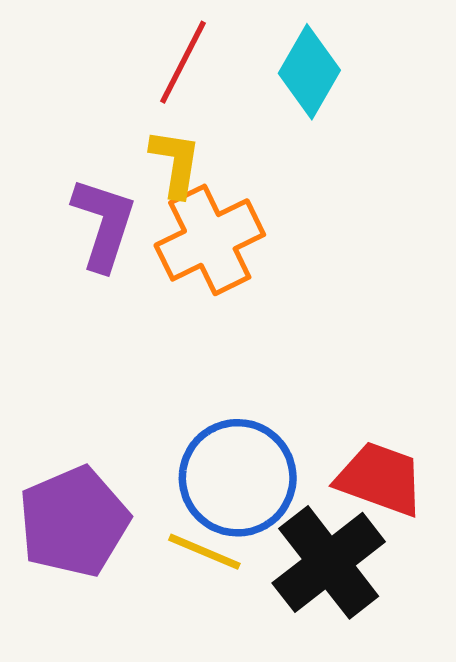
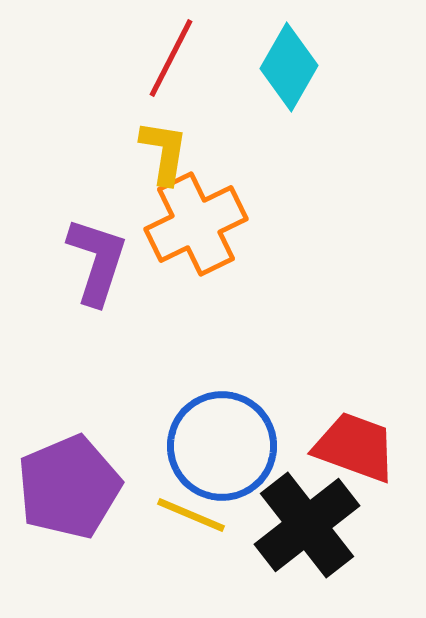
purple L-shape: (104, 224) -> (97, 261), moved

